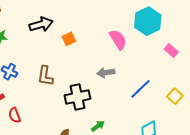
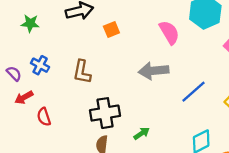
gray arrow: (106, 73) -> (153, 71), size x1.4
black cross: (77, 97) -> (105, 113), moved

